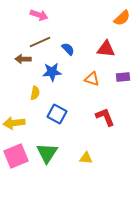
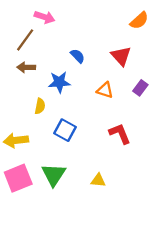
brown line: (40, 42) -> (25, 40), moved, turned -30
red triangle: (106, 49) -> (121, 56), turned 42
purple rectangle: (123, 77) -> (140, 88), turned -48

